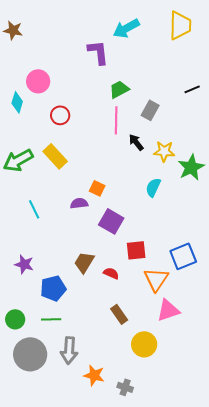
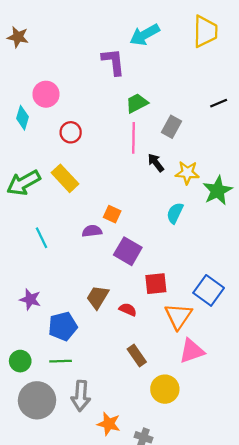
blue square: (183, 256) -> (209, 290), turned -32

